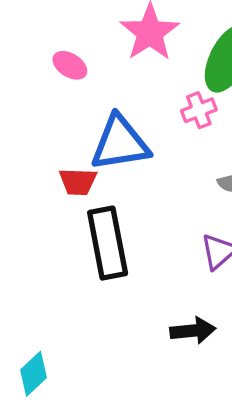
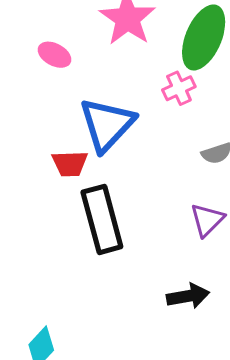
blue triangle: (120, 143) -> (107, 125), turned -34

